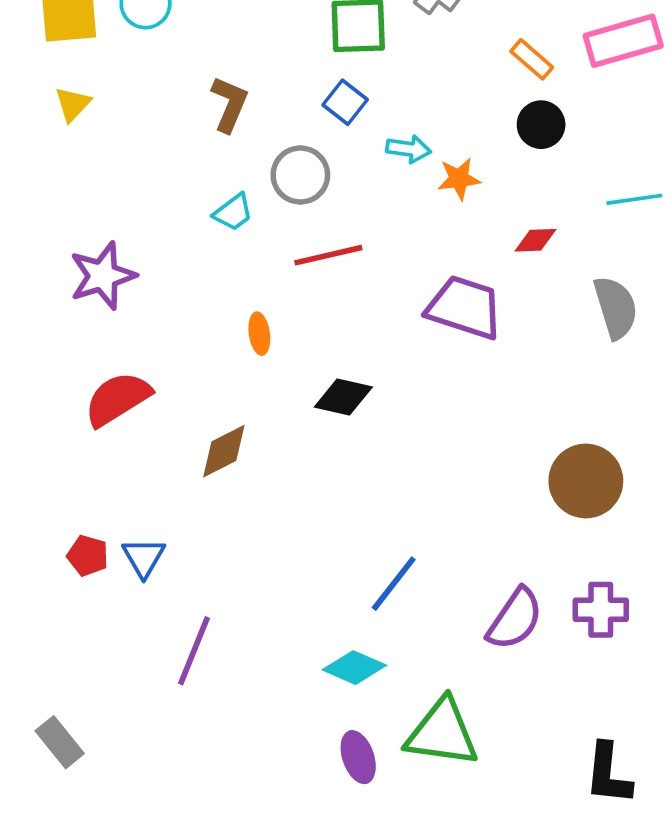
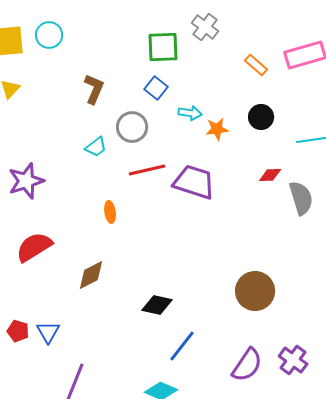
black circle: (541, 125) -> (261, 117), moved
red diamond: (535, 240) -> (270, 175), moved
purple trapezoid: (465, 307) -> (194, 182), moved
black diamond: (343, 397) -> (157, 305), moved
brown circle: (586, 481) -> (255, 291), moved
purple cross: (601, 610) -> (293, 360), turned 36

